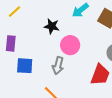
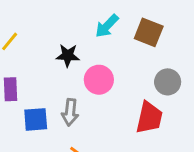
gray arrow: (58, 66) -> (70, 112), moved

